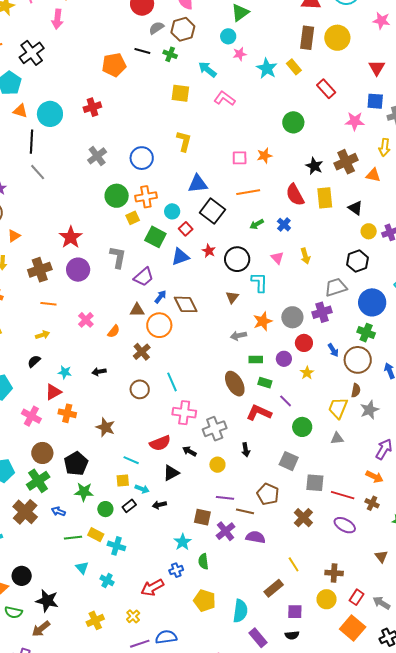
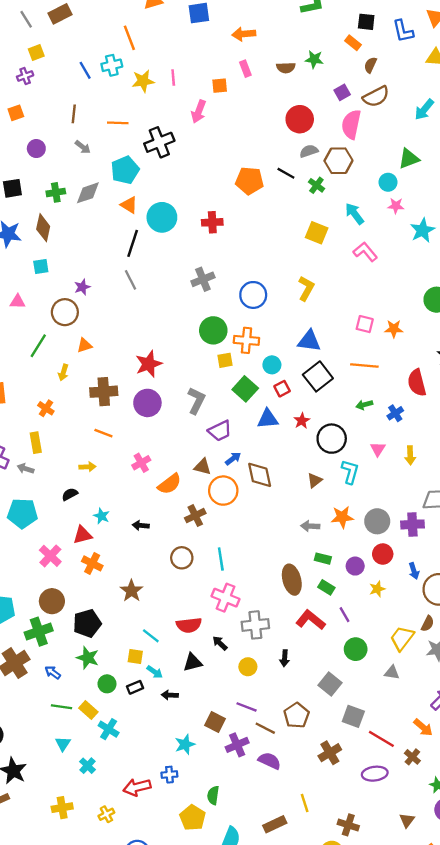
orange semicircle: (114, 331) -> (170, 484), size x1.5
purple ellipse: (345, 525) -> (375, 774), turned -50
green semicircle: (203, 561) -> (213, 795), moved

